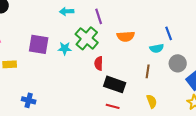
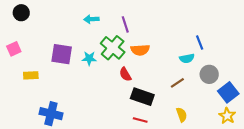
orange semicircle: (126, 36) -> (140, 50), moved
red semicircle: (99, 63) -> (125, 74), turned -32
brown line: (148, 71) -> (177, 83), turned 48
blue cross: (29, 100) -> (51, 114), size x1.5

